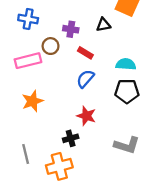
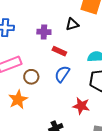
brown circle: (51, 46) -> (31, 77), moved
red star: (86, 116) -> (81, 106), moved

